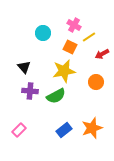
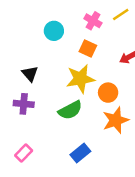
yellow line: (89, 37) -> (121, 14), moved
orange circle: (96, 82) -> (108, 93), moved
purple cross: (30, 91) -> (24, 104), moved
orange star: (92, 128) -> (116, 120), moved

